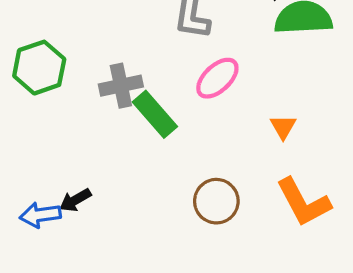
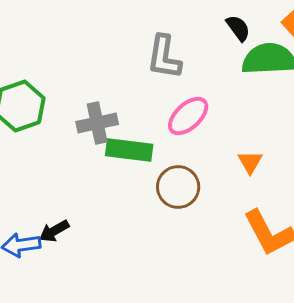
green rectangle: (155, 114) -> (129, 150), turned -42
brown circle: (216, 201) -> (178, 187), moved

